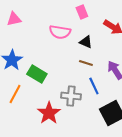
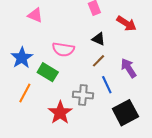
pink triangle: (14, 19) -> (35, 15), moved, turned 35
pink semicircle: (60, 32) -> (63, 49), moved
brown line: (86, 63) -> (99, 61), turned -64

